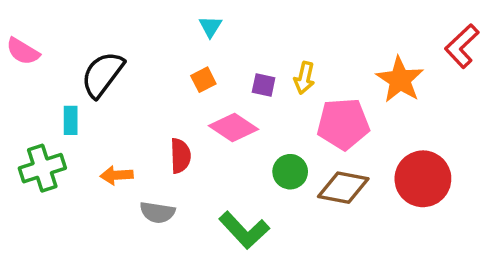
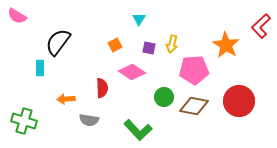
cyan triangle: (210, 27) -> (139, 19), moved
pink semicircle: (23, 51) -> (17, 16), moved
green cross: (42, 168) -> (24, 121), moved, turned 35

